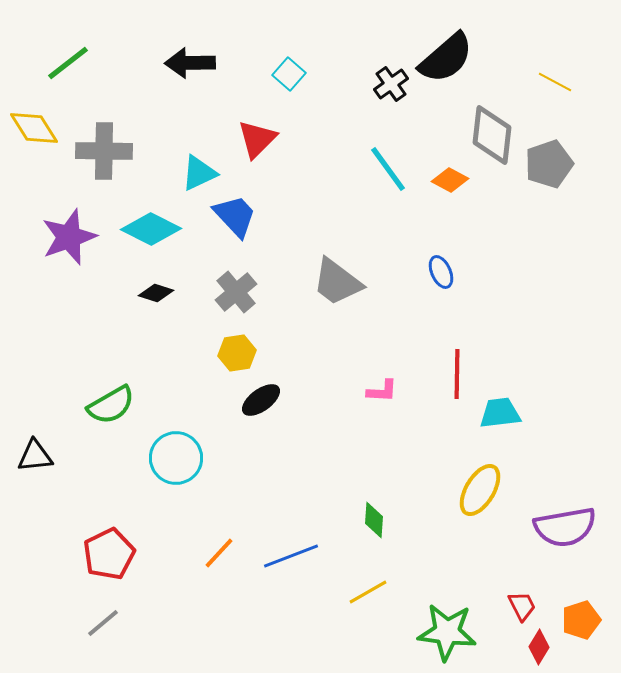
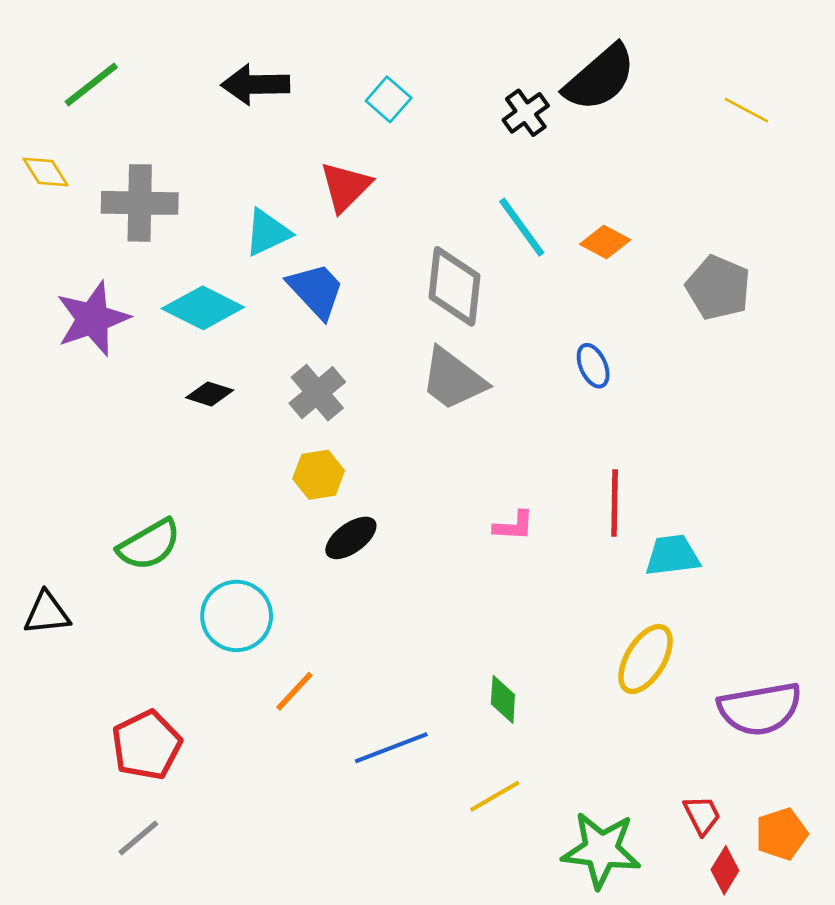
yellow diamond: (34, 128) -> (46, 172), size x0.7
gray diamond: (492, 135) -> (454, 286), moved
gray pentagon: (549, 164) -> (718, 288), moved, turned -30
orange line: (219, 553) -> (294, 691), moved

